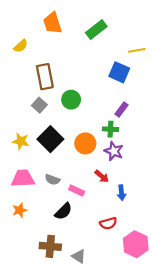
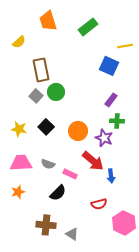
green circle: (71, 100) -> (56, 92), moved
green cross: (110, 129) -> (117, 121), moved
black square: (50, 139) -> (46, 127), size x0.7
red arrow: (102, 176) -> (93, 161), size x1.6

